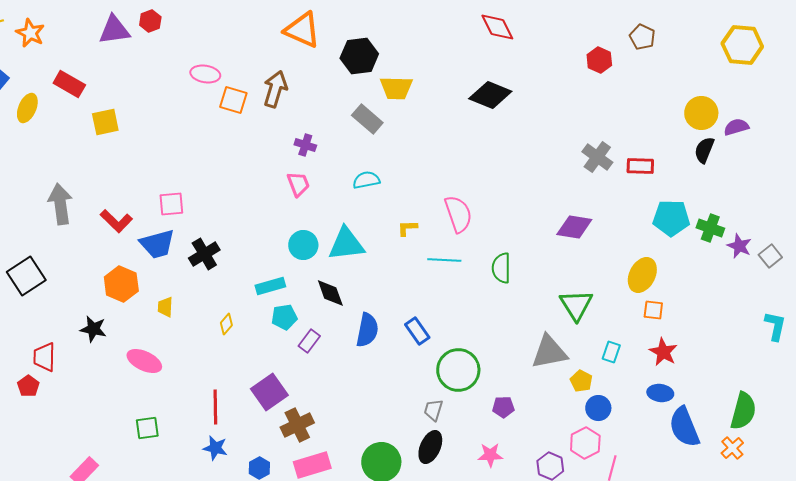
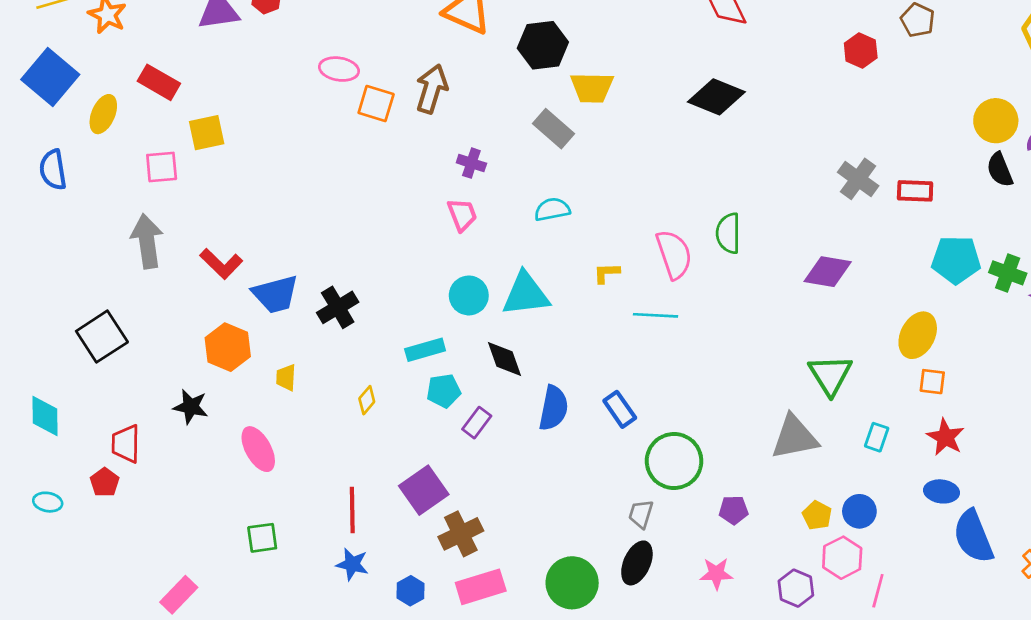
black semicircle: (704, 150) -> (1000, 170), turned -44
pink square: (171, 204) -> (162, 167), moved
green semicircle: (501, 268) -> (728, 233), moved
pink ellipse: (144, 361) -> (258, 449), turned 36
yellow pentagon: (581, 381) -> (817, 515), moved

